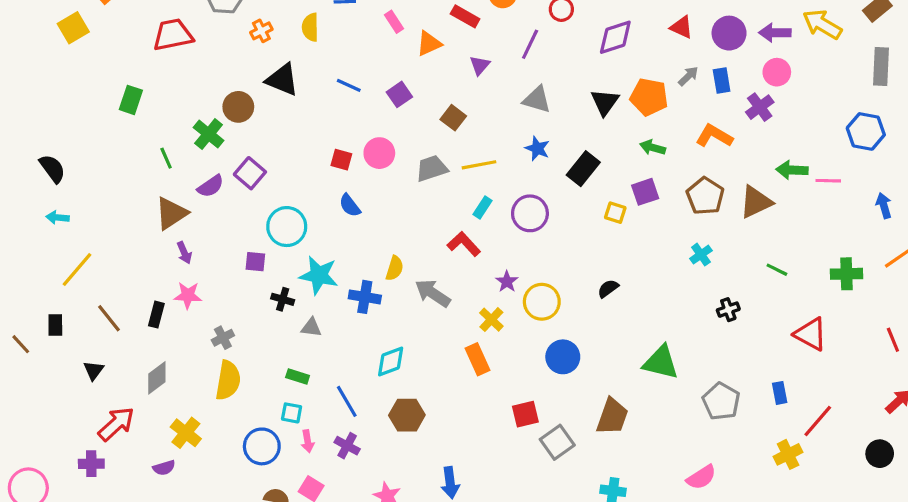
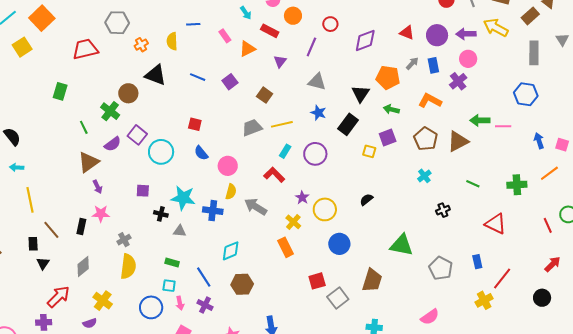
black triangle: (605, 102) -> (361, 94), moved
pink circle: (379, 153) -> (228, 166), moved
cyan circle: (287, 227) -> (161, 152), moved
yellow line: (77, 269) -> (30, 200), turned -50
black rectangle: (55, 325) -> (33, 244), moved

